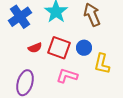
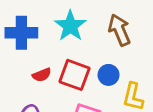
blue cross: (20, 17) -> (21, 33), turned 35

